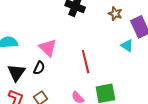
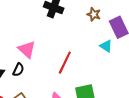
red line: (86, 61) -> (65, 63), turned 40

